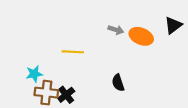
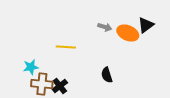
black triangle: (173, 25) -> (146, 25), moved

